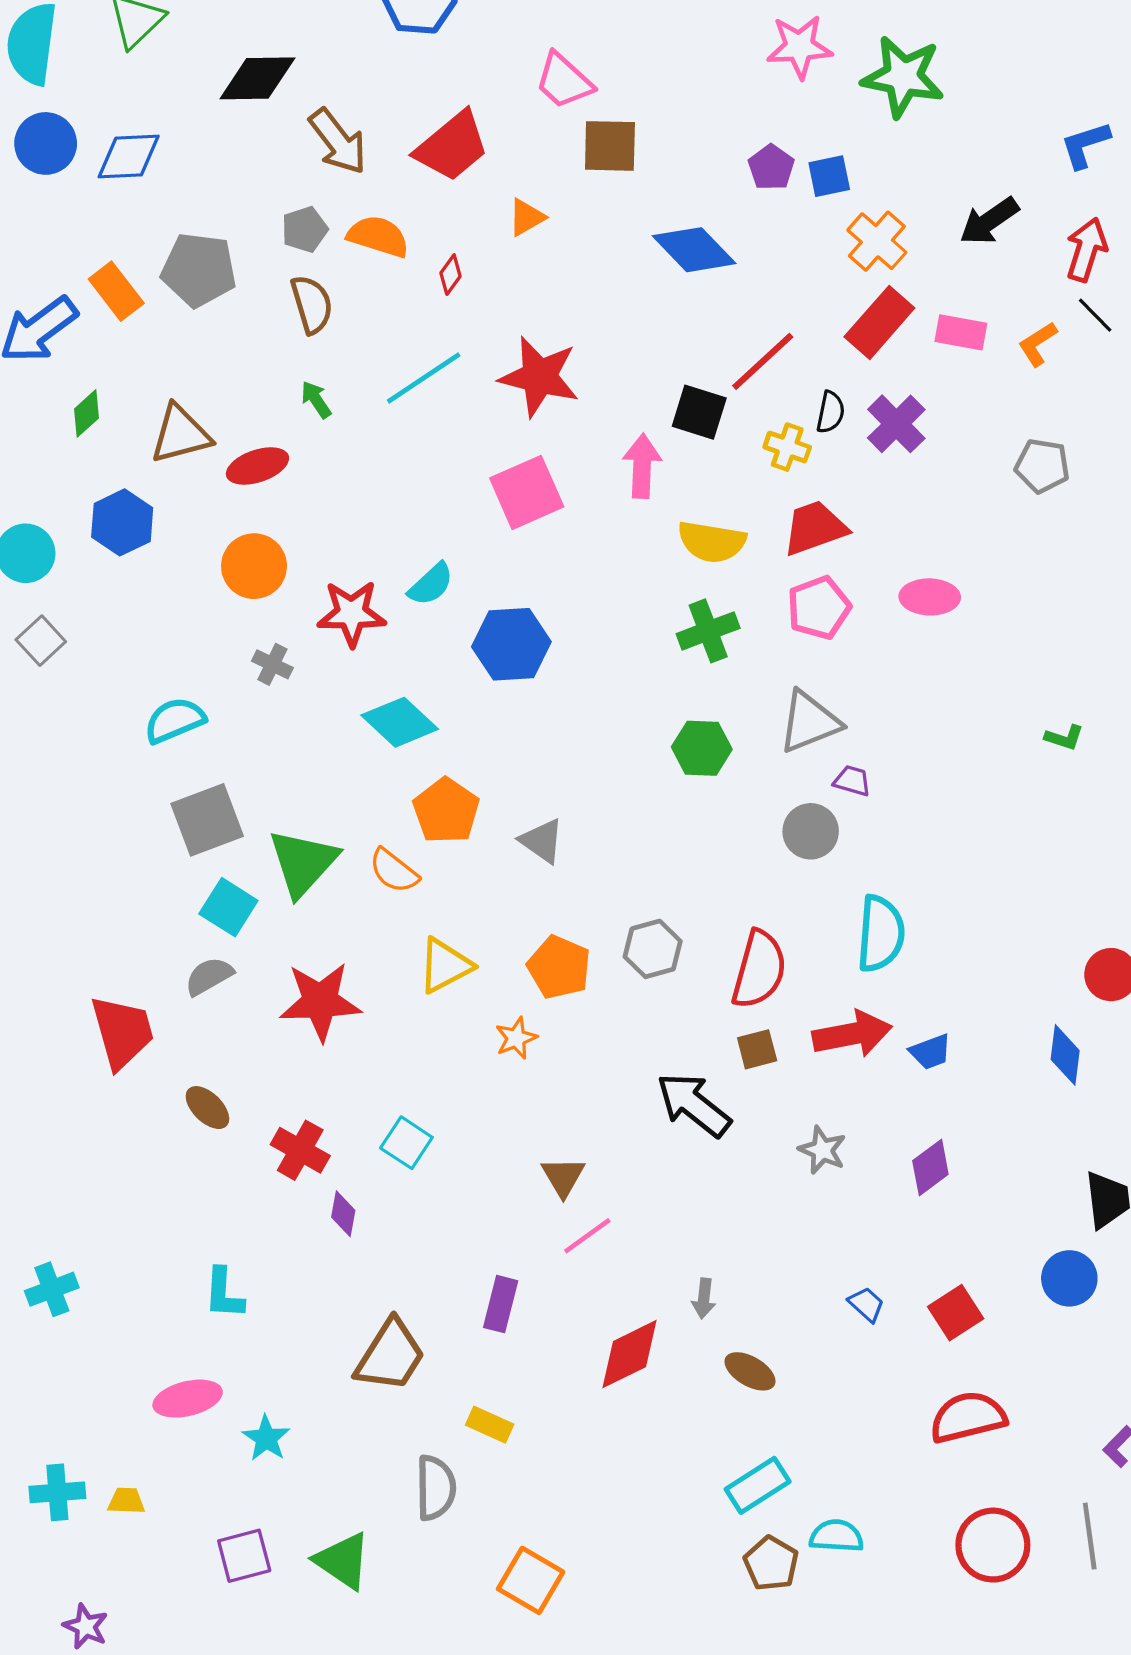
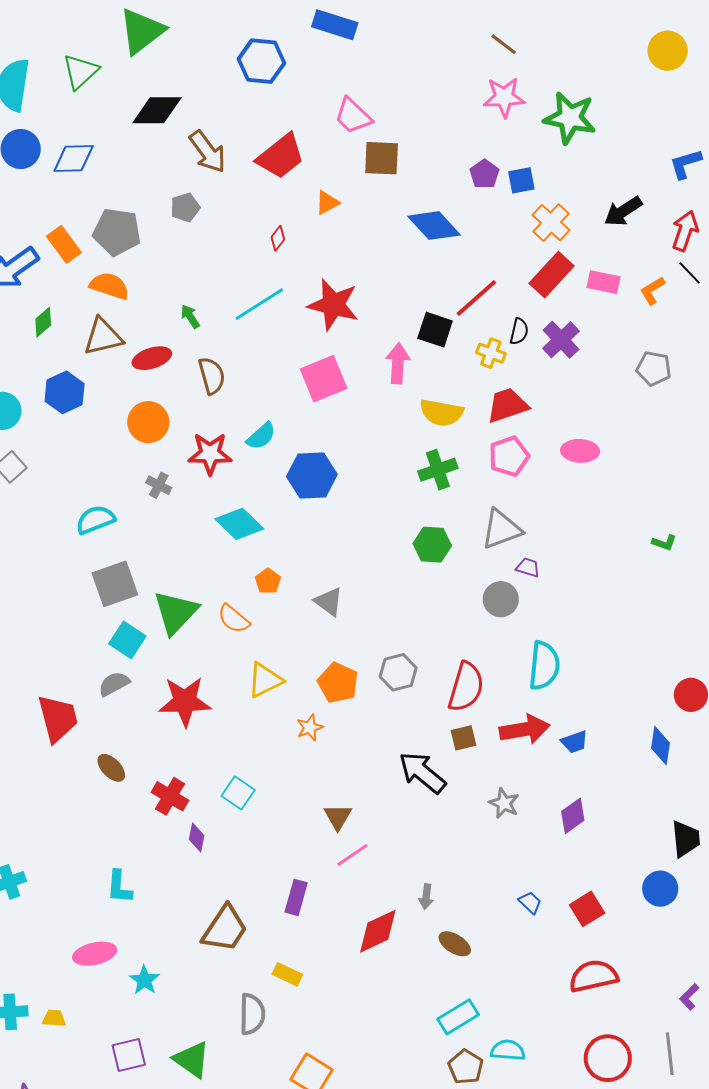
orange semicircle: (378, 236) -> (109, 286), moved
brown semicircle: (312, 304) -> (212, 376), moved
orange pentagon: (446, 811) -> (268, 581), size x0.6

